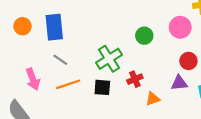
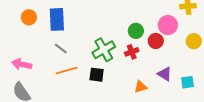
red circle: (188, 61) -> (156, 41), moved
pink arrow: (33, 79) -> (22, 64), moved, turned 120
red cross: (135, 79) -> (132, 52), moved
purple triangle: (179, 83) -> (165, 74), turned 35

